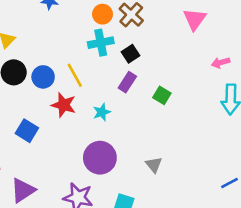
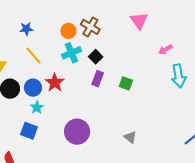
yellow line: (75, 75) -> (34, 56), moved
red star: (64, 105) -> (55, 83), moved, turned 30
cyan star: (102, 112) -> (37, 107), moved
purple circle: (100, 158) -> (77, 132), moved

